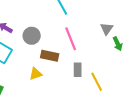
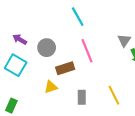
brown rectangle: (50, 56) -> (65, 68), turned -30
gray rectangle: (78, 70) -> (82, 97), moved

